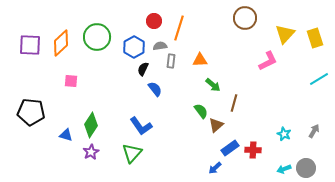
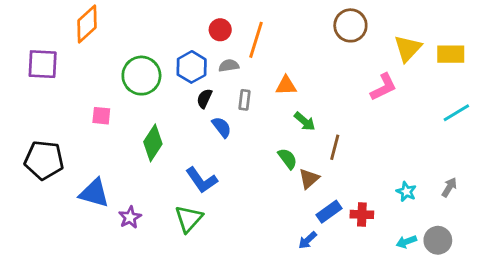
green circle: (97, 37) -> (141, 76), moved
yellow rectangle: (315, 38) -> (451, 54), turned -72
orange diamond: (61, 43) -> (87, 24), moved
gray rectangle: (171, 61) -> (245, 100), moved
green diamond: (91, 125) -> (153, 143), moved
blue triangle: (66, 135) -> (94, 193), size x1.6

